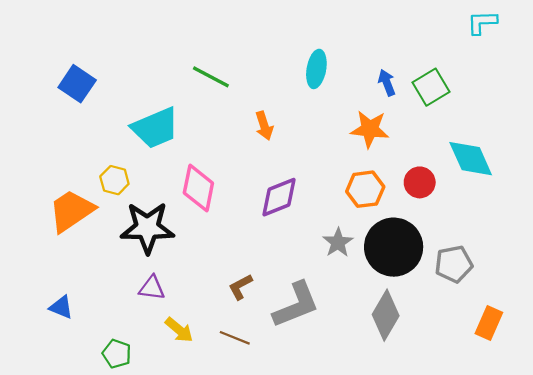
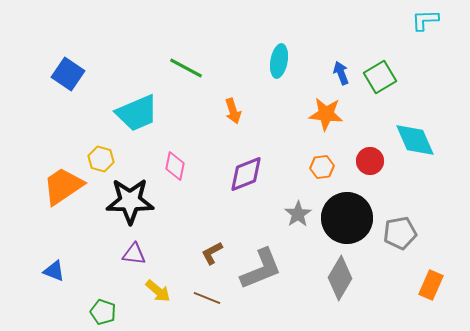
pink diamond: (198, 188) -> (175, 166), size x0.7
orange hexagon: (365, 189) -> (322, 167), size x0.7

